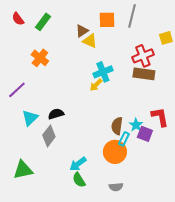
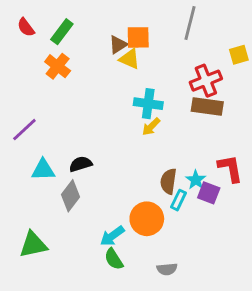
orange square: (107, 20) -> (138, 37), moved
orange cross: (40, 58) -> (58, 66), moved
cyan cross: (103, 72) -> (148, 104), turned 30
yellow arrow: (96, 85) -> (151, 127), moved
cyan triangle: (30, 118) -> (43, 170), turned 42
orange circle: (115, 152) -> (147, 219), moved

